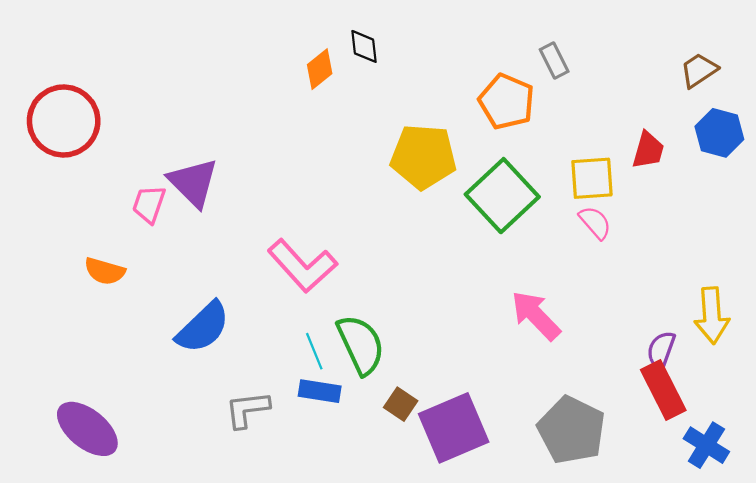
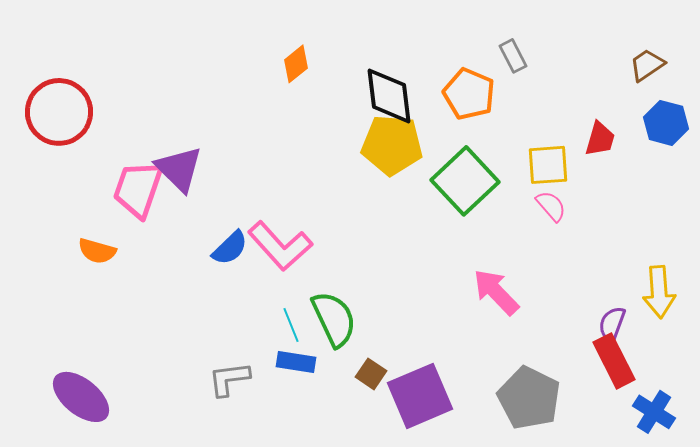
black diamond: (364, 46) -> (389, 96), moved, size x1.8
pink trapezoid: (149, 204) -> (138, 189), size x1.6
blue semicircle: (203, 327) -> (230, 248), moved, size x0.7

